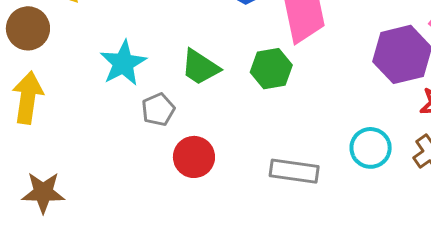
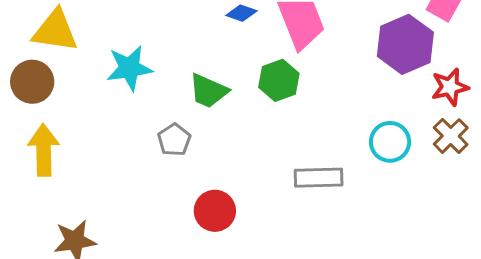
cyan star: (123, 63) -> (129, 68), moved, turned 30
red circle: (194, 157) -> (215, 211), moved

